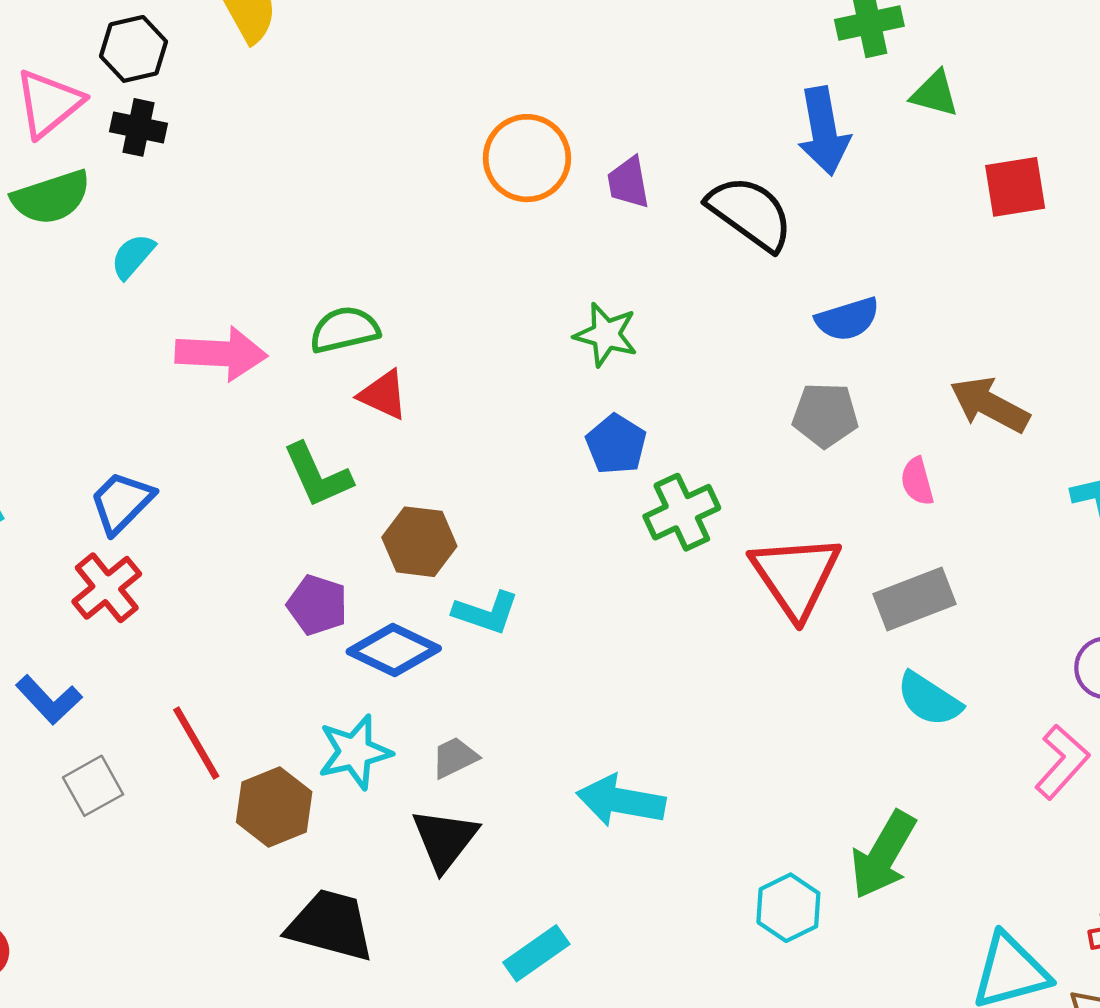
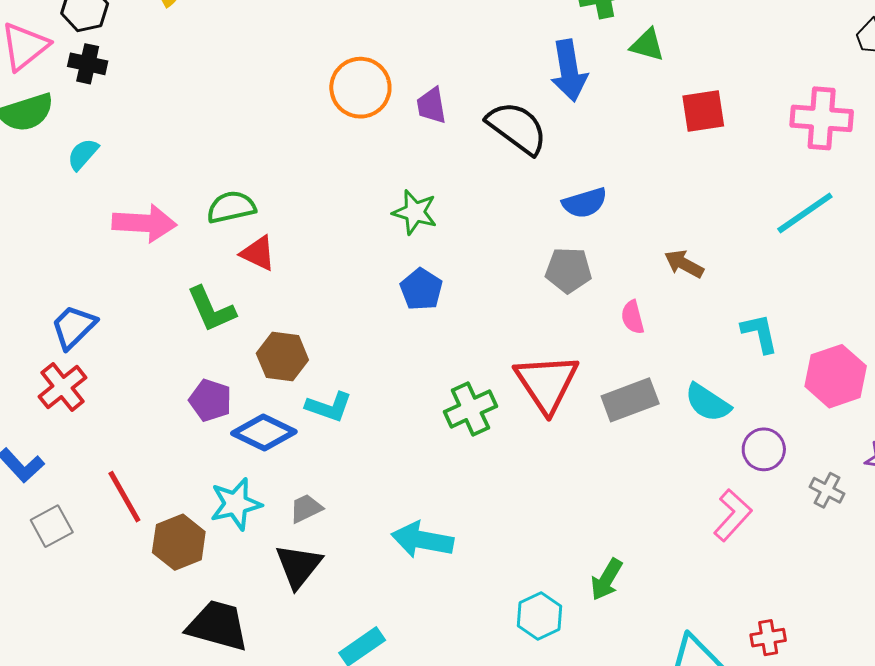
brown arrow: (990, 405) -> (684, 264), size x0.7
green cross: (682, 512) -> (470, 409), moved
cyan semicircle: (929, 699) -> (708, 403), moved
green arrow: (883, 855) -> (606, 579), size x0.7

